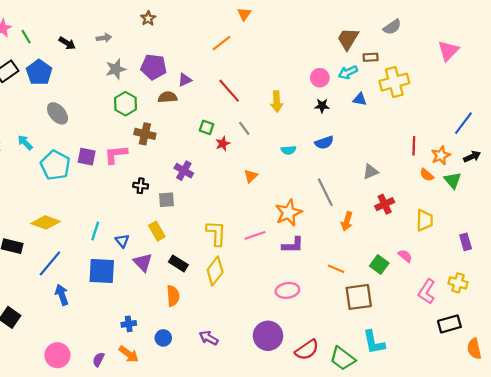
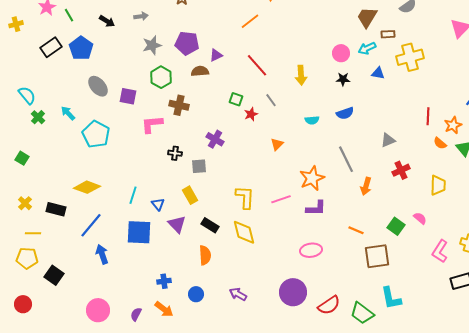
purple square: (87, 157) -> (128, 96), moved
yellow diamond: (215, 271) -> (244, 232), turned -52

